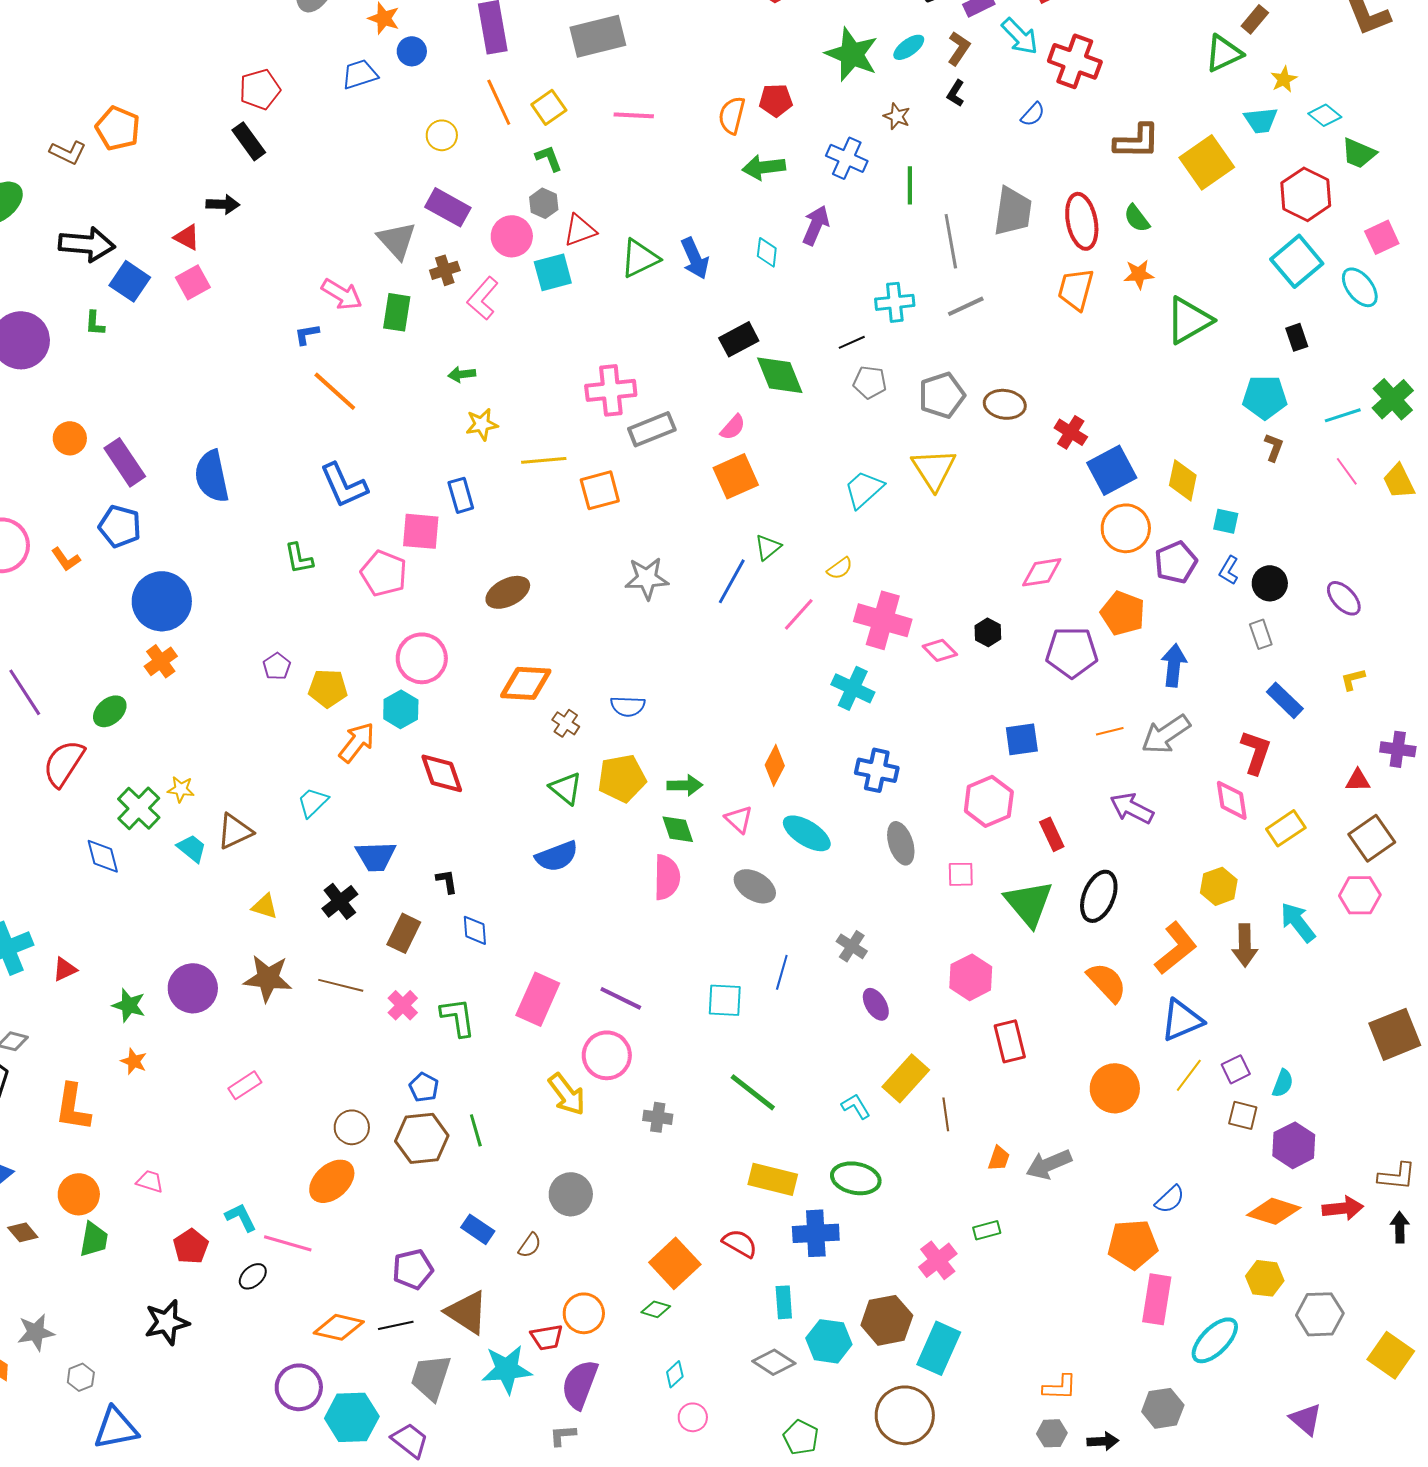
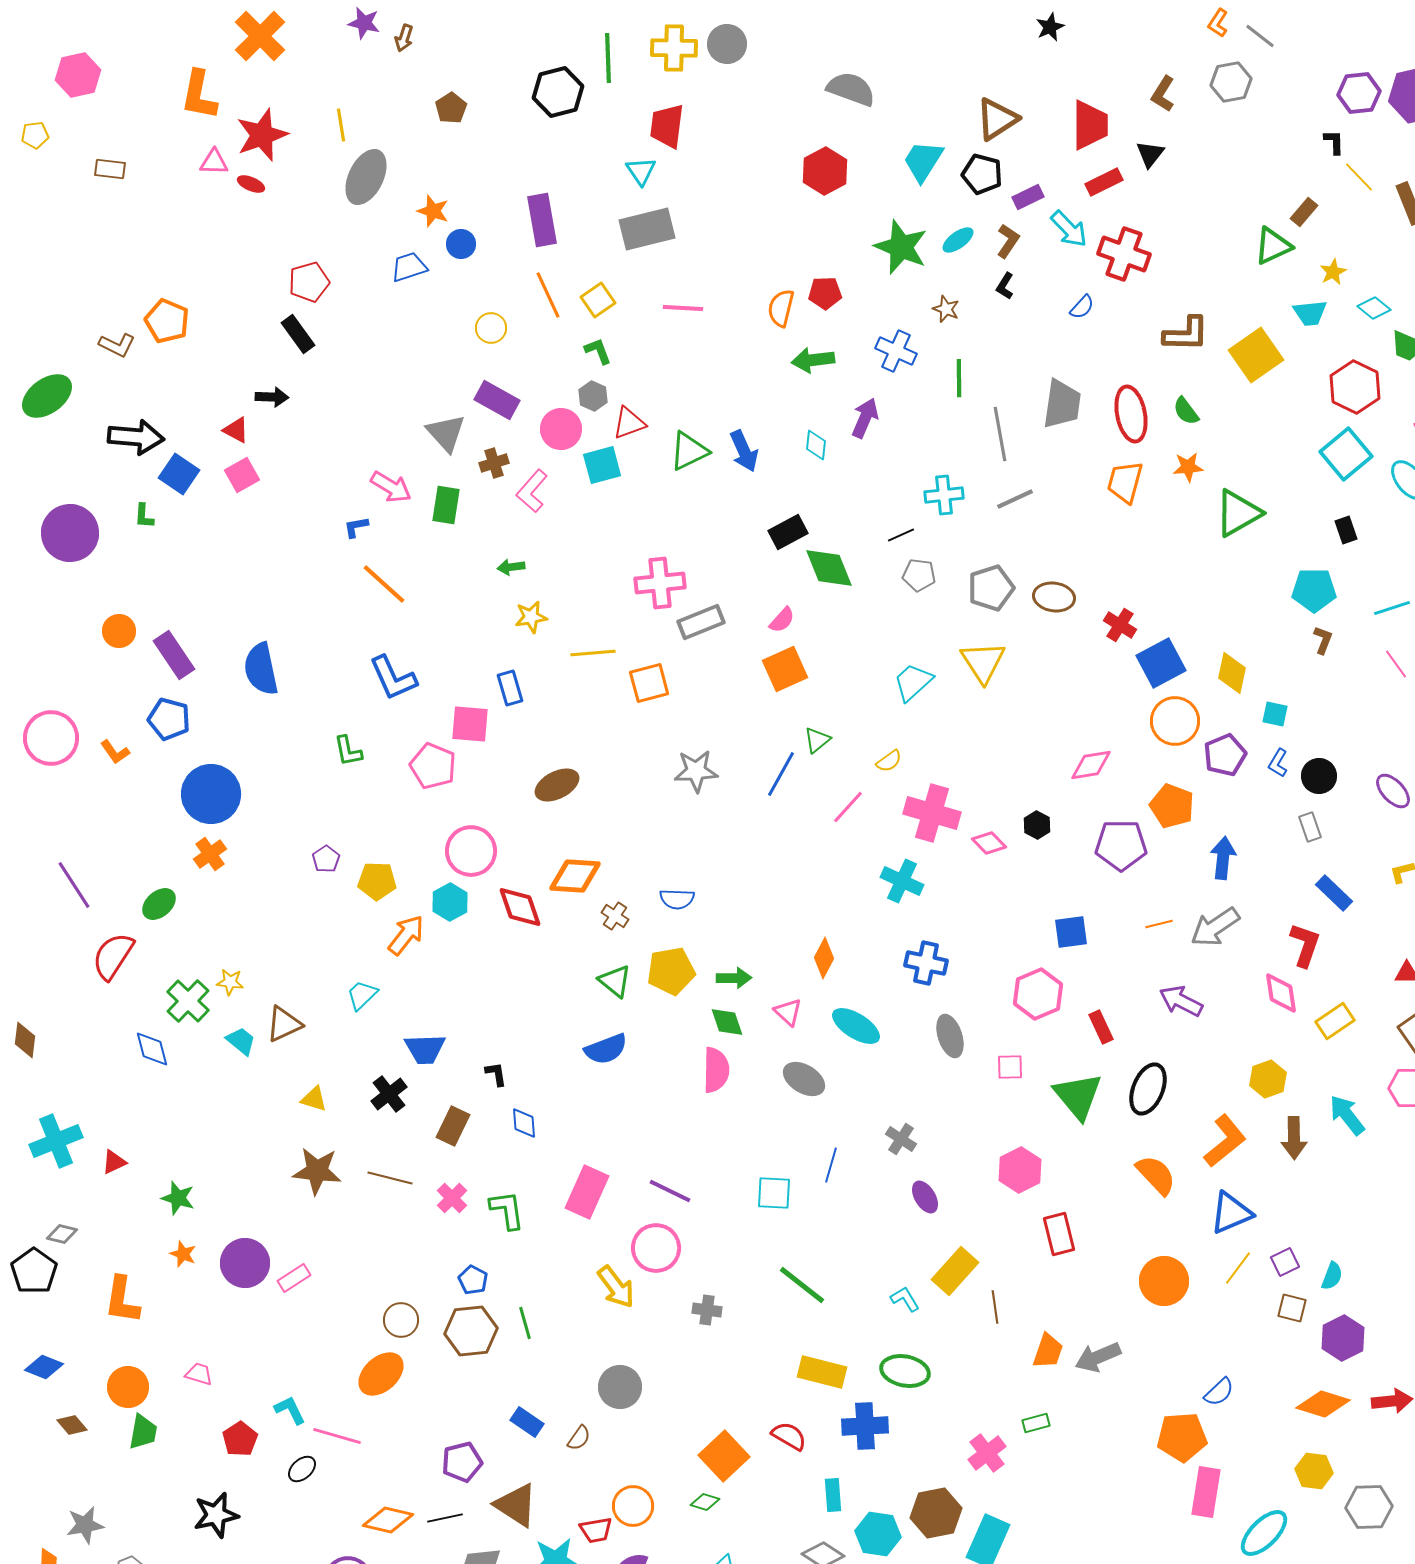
red diamond: (442, 773) -> (520, 907), moved
purple circle: (193, 988) -> (245, 1263), moved
orange trapezoid: (999, 1158) -> (1048, 1351), size x1.4

